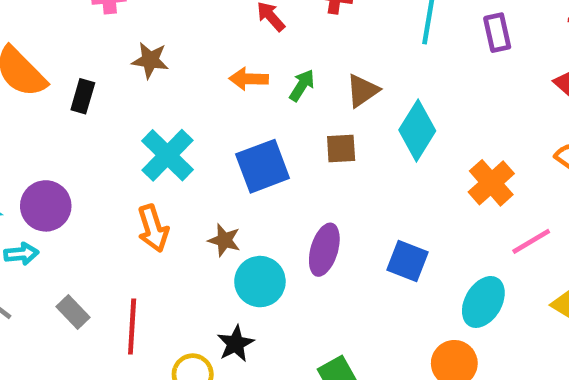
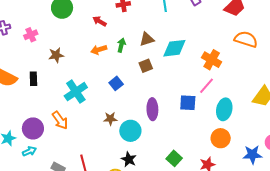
brown triangle: (362, 91) -> (147, 39), turned 35
cyan diamond: (417, 130) -> (174, 48), turned 70
cyan cross: (168, 155) -> (76, 92), turned 30
blue square: (263, 166) -> (116, 83), size x0.6
orange arrow: (153, 228) -> (60, 120), moved
pink line: (531, 241) -> (206, 86), moved

